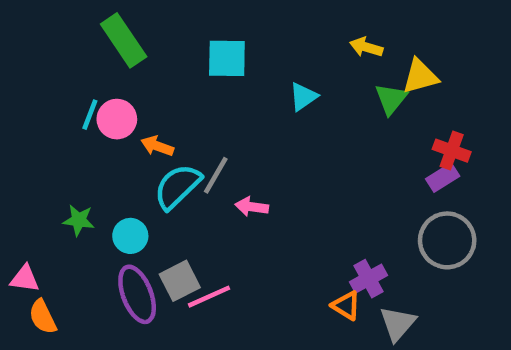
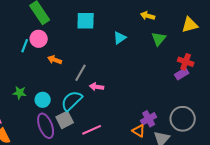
yellow triangle: (420, 76) -> (190, 25), moved
pink circle: (117, 119) -> (39, 39), moved
cyan semicircle: (178, 186) -> (72, 101), moved
gray circle: (447, 240) -> (183, 119), moved
pink line: (209, 297) -> (92, 130), moved

